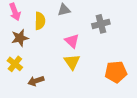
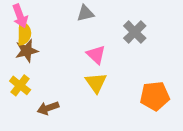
yellow semicircle: (40, 21) -> (24, 33), moved
gray cross: (101, 24) -> (135, 32), turned -30

